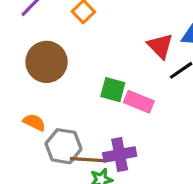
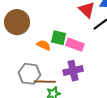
orange semicircle: (34, 122) -> (44, 45), moved
purple cross: (120, 155) -> (73, 71), moved

